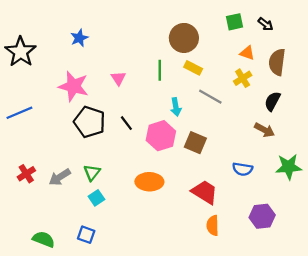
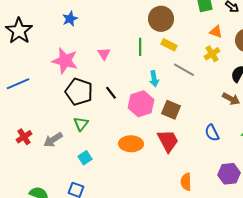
blue semicircle: (243, 169) -> (212, 133), turned 54
green triangle: (92, 173) -> (81, 124), moved
red trapezoid: (205, 192) -> (168, 141), moved, turned 30

